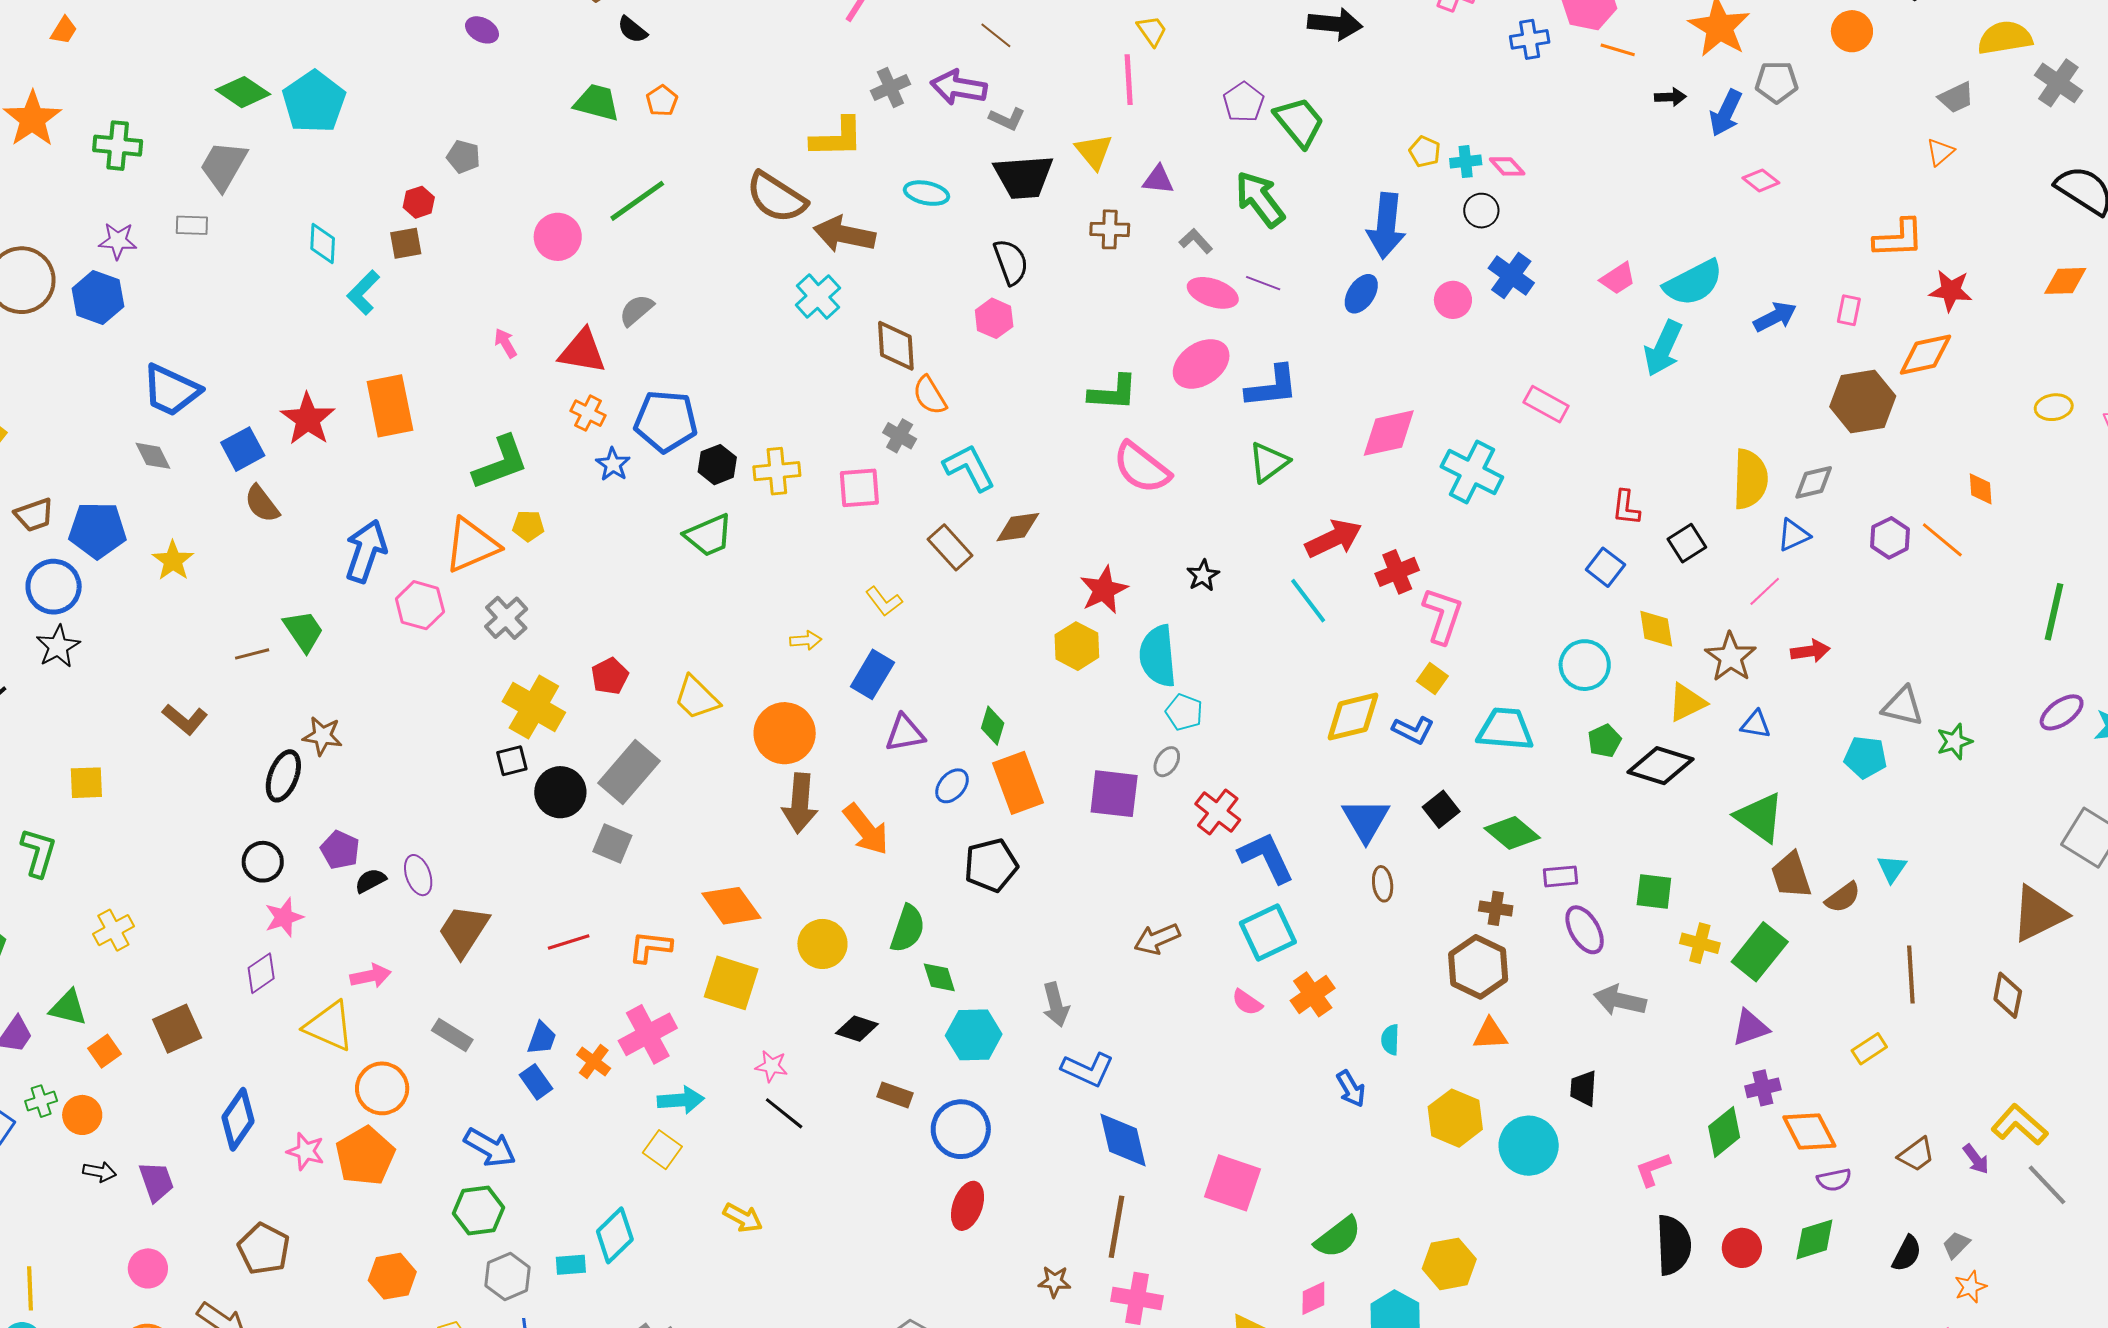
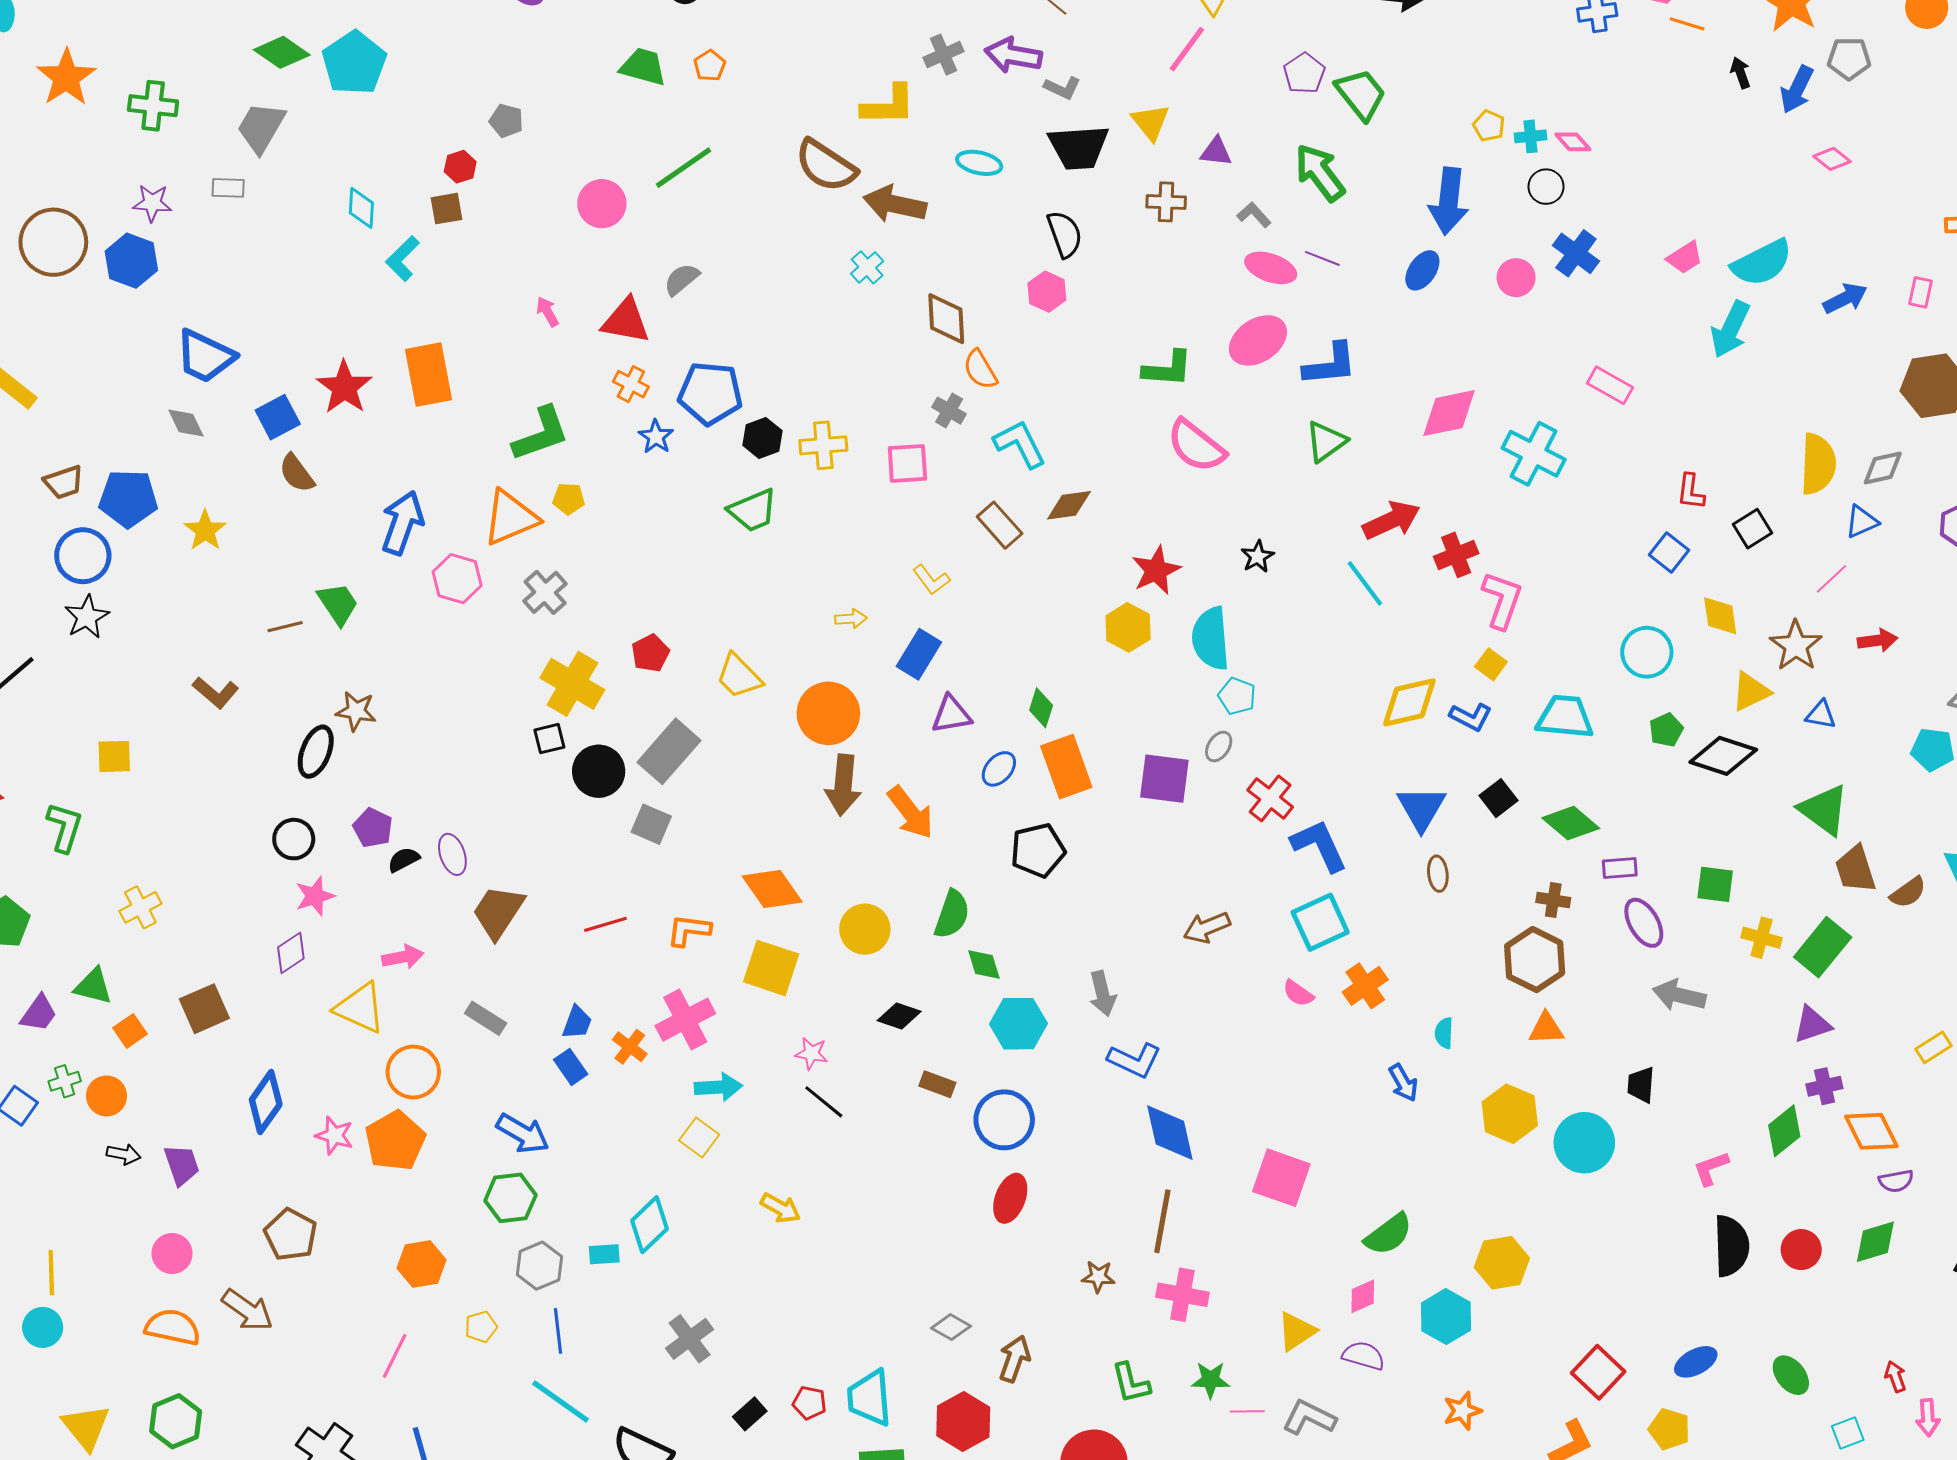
pink line: (1129, 80) -> (1187, 49), turned 39
black arrow: (1670, 97) -> (1740, 73), turned -108
cyan cross: (818, 297) -> (867, 267), size x0.7

